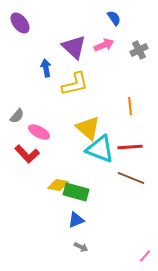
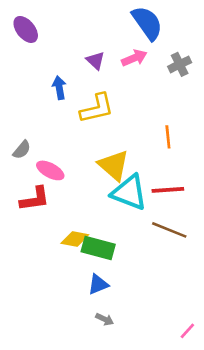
blue semicircle: (114, 18) -> (147, 23), size x1.8
purple triangle: (74, 47) -> (96, 61), size x0.6
red L-shape: (27, 154) -> (35, 199), turned -55

